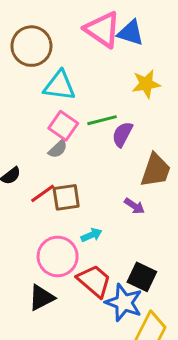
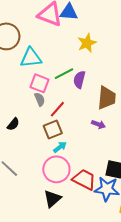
gray semicircle: (58, 149) -> (40, 99), turned -56
red line: (43, 193) -> (57, 109), moved
cyan arrow: (92, 235) -> (60, 147), moved

